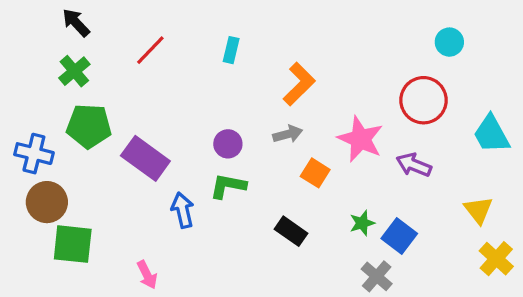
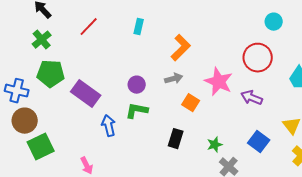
green star: (362, 223) -> (215, 145), moved
black rectangle: (291, 231) -> (176, 139), turned 72
blue square: (399, 236) -> (259, 142), moved
green square: (73, 244) -> (41, 147), turned -32

